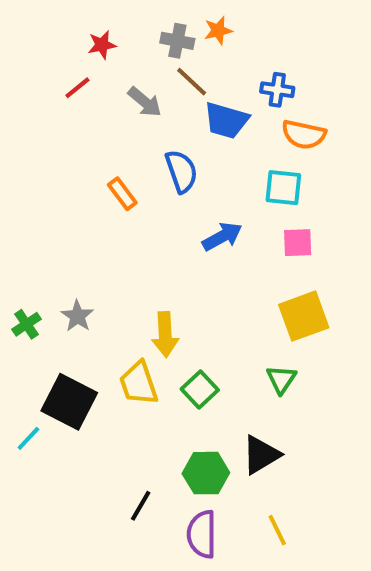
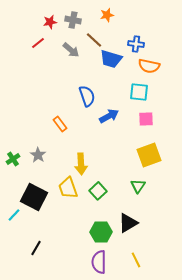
gray cross: (177, 41) -> (73, 20), moved
blue semicircle: (181, 171) -> (87, 96), moved
orange rectangle: (122, 194) -> (60, 124), moved
black line: (141, 506) -> (36, 248), moved

